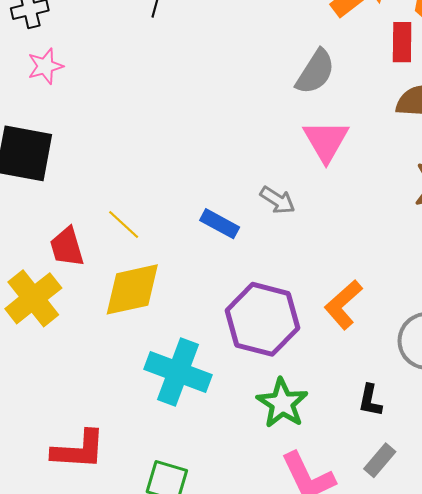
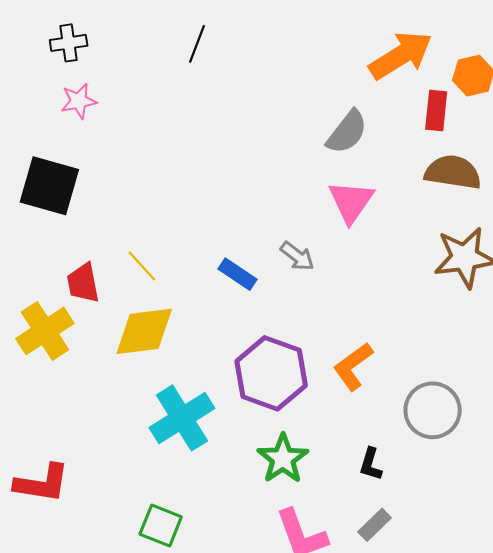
cyan cross: (178, 372) -> (182, 418), turned 32
red L-shape: (79, 450) -> (42, 483), moved

